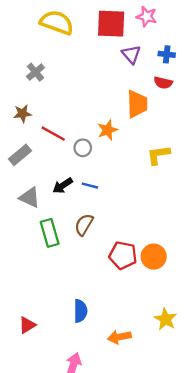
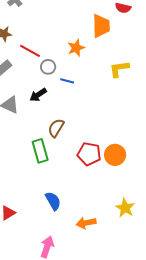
gray circle: (83, 148) -> (48, 67), moved
blue line: (90, 186) -> (67, 81), moved
green rectangle: (50, 233) -> (40, 151), moved
blue semicircle: (80, 311) -> (53, 201), turned -30

